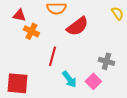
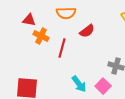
red semicircle: (77, 26) -> (87, 31), size x0.7
red line: (52, 56) -> (62, 48), moved

